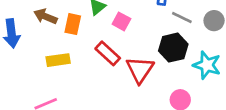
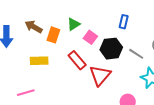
gray line: (182, 18) -> (136, 54), moved
black hexagon: (173, 48) -> (111, 49), moved

